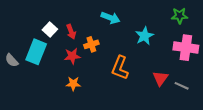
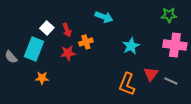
cyan star: (144, 36) -> (131, 46), moved
orange L-shape: (120, 68) -> (127, 84), moved
orange star: (73, 84) -> (42, 78), moved

